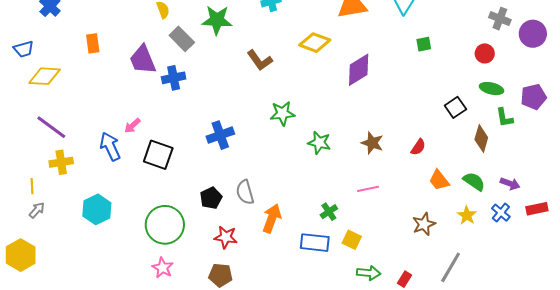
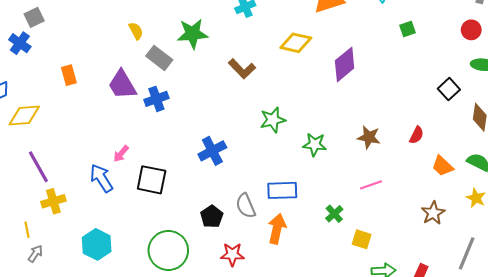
purple line: (51, 127) -> (38, 167), turned 32
blue rectangle: (315, 243) -> (282, 190), moved

